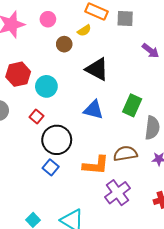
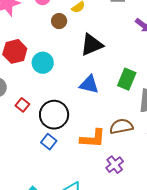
black triangle: (97, 69) -> (92, 45), turned -50
red square: (36, 116) -> (22, 105), moved
purple cross: (117, 193) -> (115, 165), size x0.7

